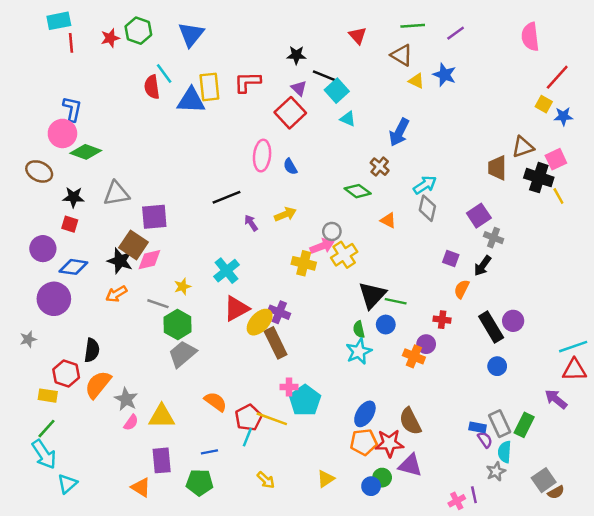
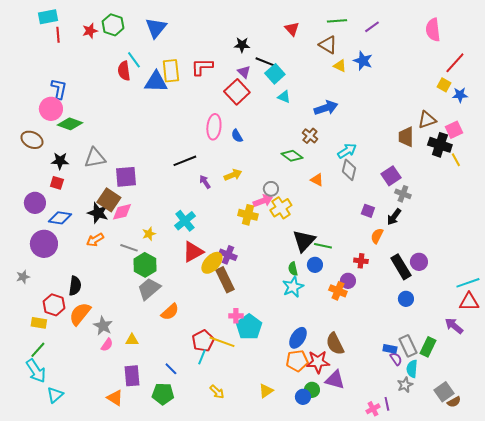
blue arrow: (399, 132) -> (326, 108), turned -135
orange semicircle: (216, 402) -> (170, 312), moved, turned 102
yellow triangle: (162, 416) -> (132, 340), size x0.6
blue line: (209, 452) -> (171, 369), turned 56

